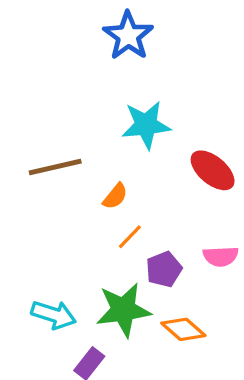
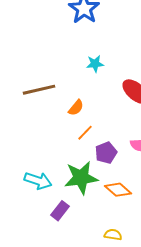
cyan star: (146, 125) -> (95, 64), size x0.6

